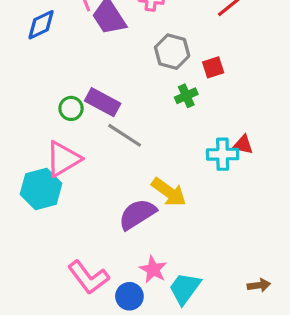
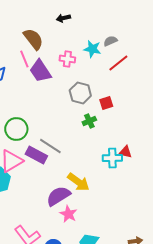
purple rectangle: (103, 102) -> (36, 155), moved
green circle: (71, 108) -> (16, 129), size x1.5
pink star: (153, 269) -> (68, 214), moved

